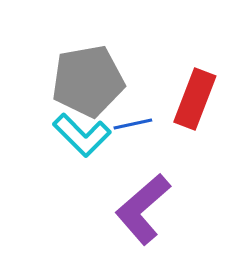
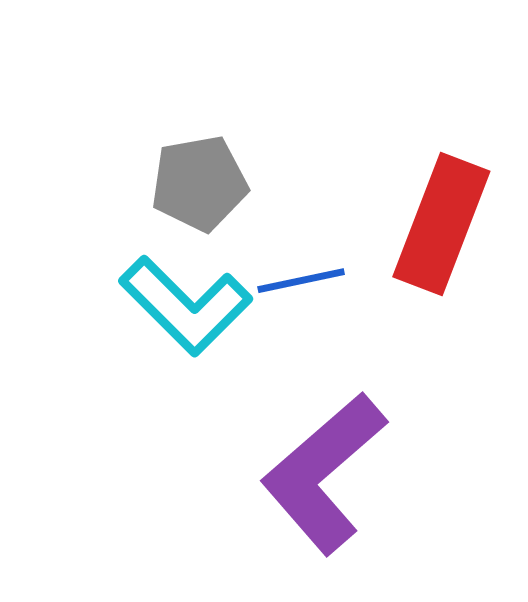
gray pentagon: (88, 81) -> (199, 183), size x0.6

